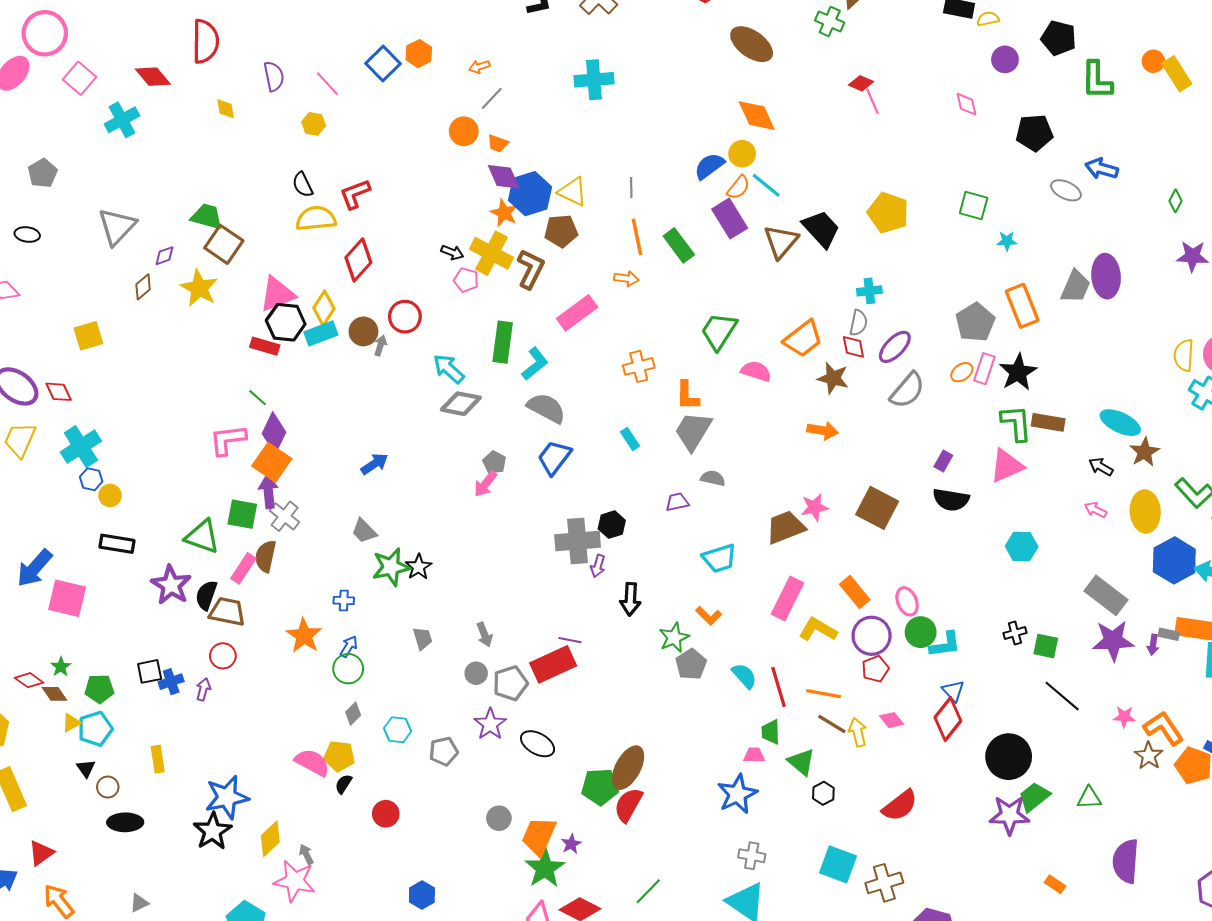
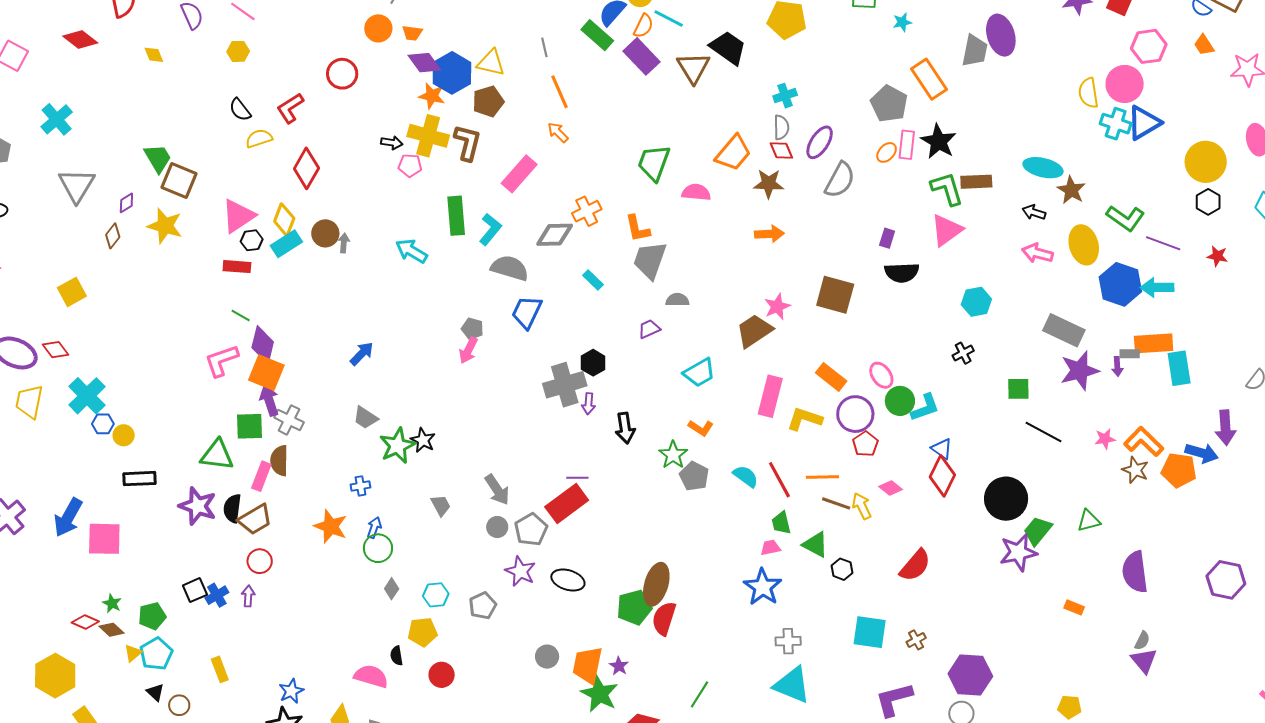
cyan cross: (122, 120) -> (57, 119), moved
green trapezoid: (207, 217) -> (158, 158), turned 56
yellow semicircle: (316, 219) -> (259, 138), size x0.7
green rectangle: (679, 245) -> (597, 35), moved
orange arrow: (626, 278) -> (558, 132), turned -130
red circle: (405, 317) -> (342, 74), moved
black hexagon: (286, 322) -> (252, 240), size x0.6
gray diamond: (461, 404) -> (555, 235), moved
pink arrow: (1096, 510) -> (1037, 253), size x1.4
brown trapezoid: (227, 612) -> (255, 519), turned 150
black cross: (1015, 633) -> (963, 353), moved
gray arrow: (484, 635) -> (497, 490), size x1.4
yellow pentagon: (339, 756) -> (423, 632), moved
pink semicircle: (312, 762) -> (371, 676), moved
black semicircle: (343, 784) -> (397, 656), turned -30
blue star: (227, 797) -> (291, 691), size x0.6
brown cross: (884, 883) -> (916, 640), size x0.6

